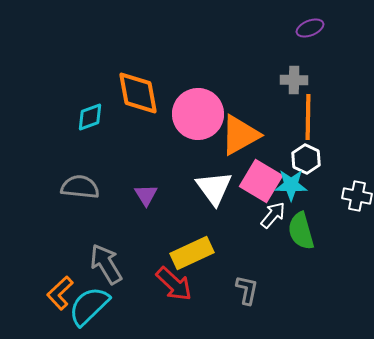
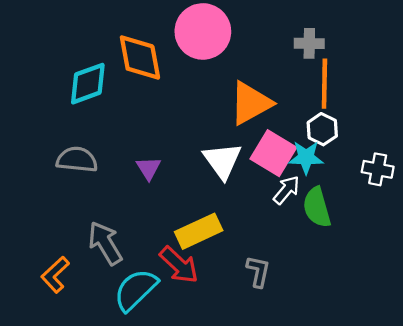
pink circle: (198, 114) -> (203, 31), moved
cyan diamond: (90, 117) -> (88, 84), size x1.4
cyan semicircle: (89, 306) -> (136, 290), moved

